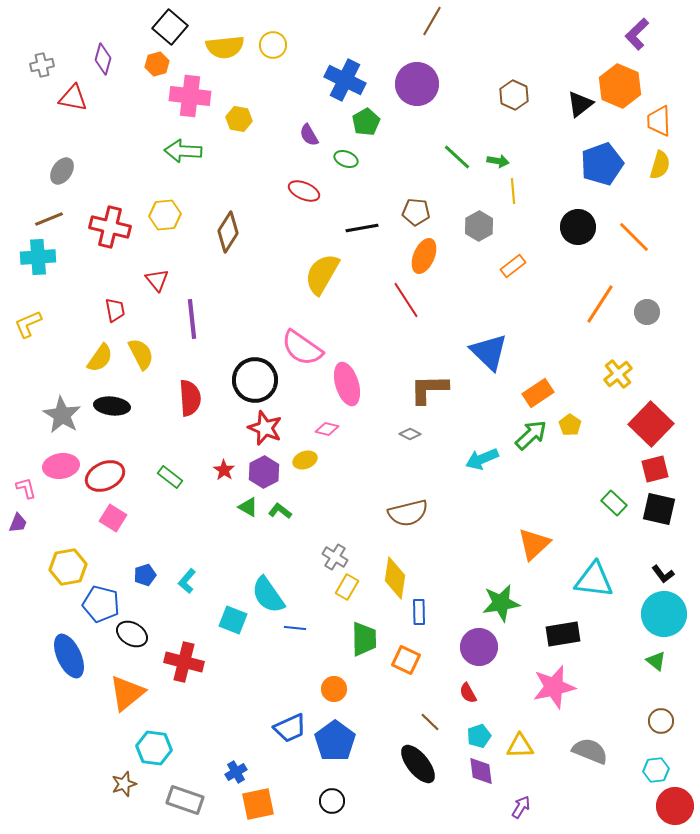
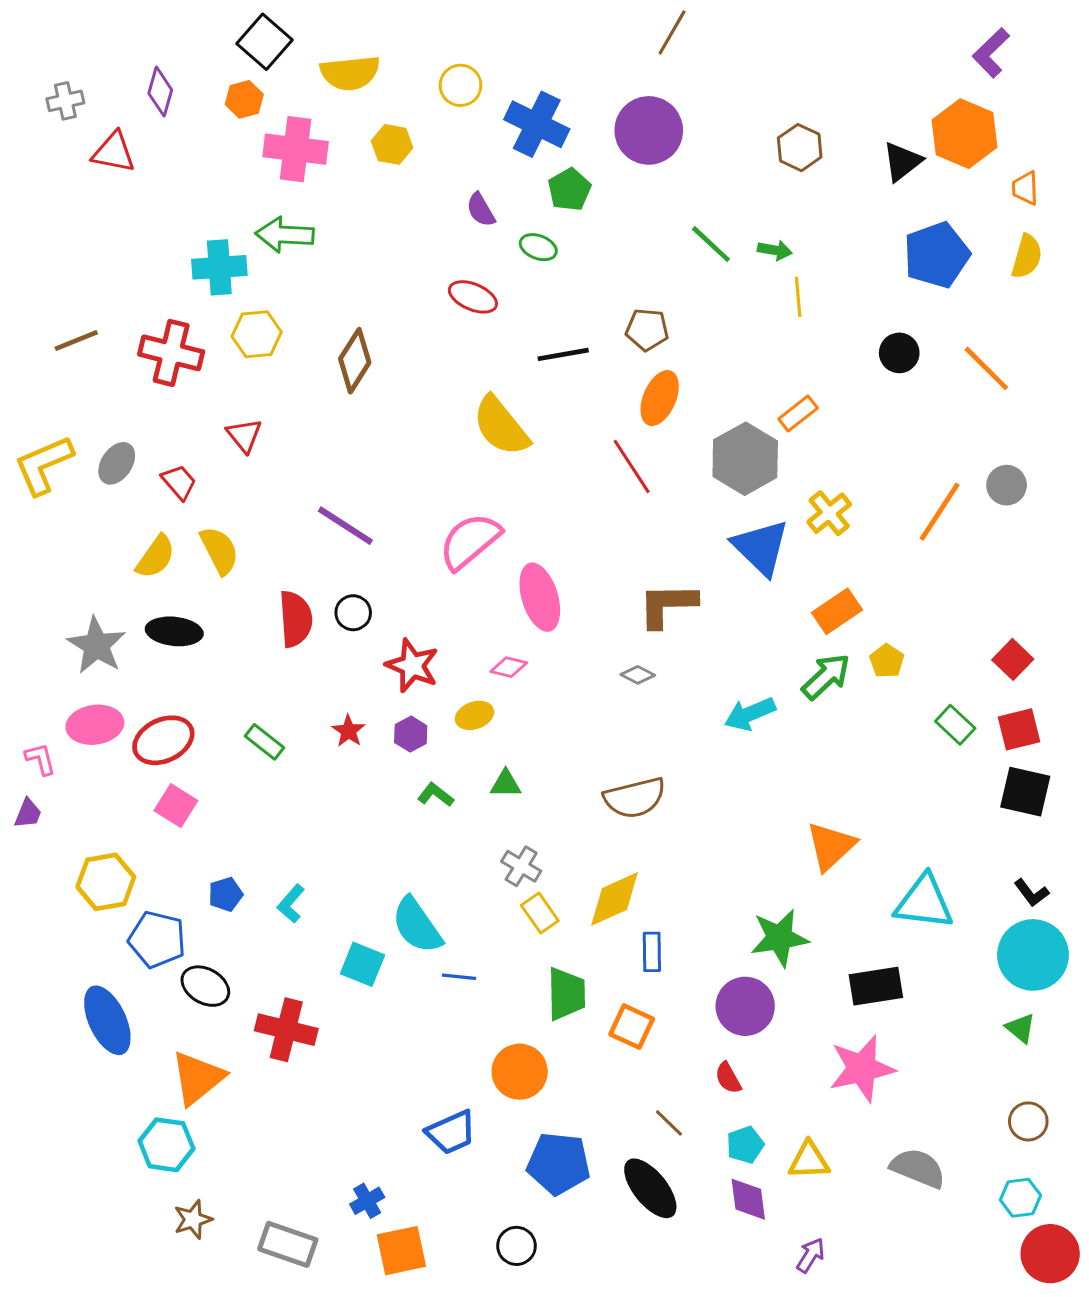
yellow circle: (273, 45) -> (460, 85), moved
yellow hexagon: (239, 119) -> (392, 144), moved
orange trapezoid: (659, 121) -> (1025, 188), size x0.7
gray ellipse: (62, 171) -> (117, 463), moved
gray hexagon: (479, 226) -> (745, 459), moved, size x1.5
black circle: (578, 227) -> (899, 353), size x0.7
cyan cross: (38, 257) -> (219, 267), moved
yellow semicircle: (322, 274) -> (501, 426), turned -69
orange line: (600, 304) -> (940, 512), moved
red trapezoid: (115, 310) -> (179, 482), turned -30
purple line: (192, 319) -> (345, 526), moved, turned -51
yellow L-shape: (28, 324) -> (44, 465), moved, size x1.4
pink semicircle: (302, 348) -> (470, 541), turned 105
yellow cross: (618, 374) -> (829, 513), moved
black circle: (255, 380) -> (353, 613), moved, size x0.5
red square: (651, 424) -> (1013, 659), size x0.6
purple hexagon: (264, 472) -> (411, 734), size x0.7
green rectangle: (614, 503) -> (955, 725), moved
green triangle: (248, 507) -> (506, 784), moved, turned -30
yellow diamond: (395, 578) -> (615, 899), turned 57
yellow rectangle: (347, 587) -> (540, 913), turned -65
orange circle: (334, 689) -> (520, 1072), size x1.4
blue pentagon: (335, 741) -> (559, 1163), moved, turned -30
cyan hexagon: (154, 748) -> (166, 1145), moved

